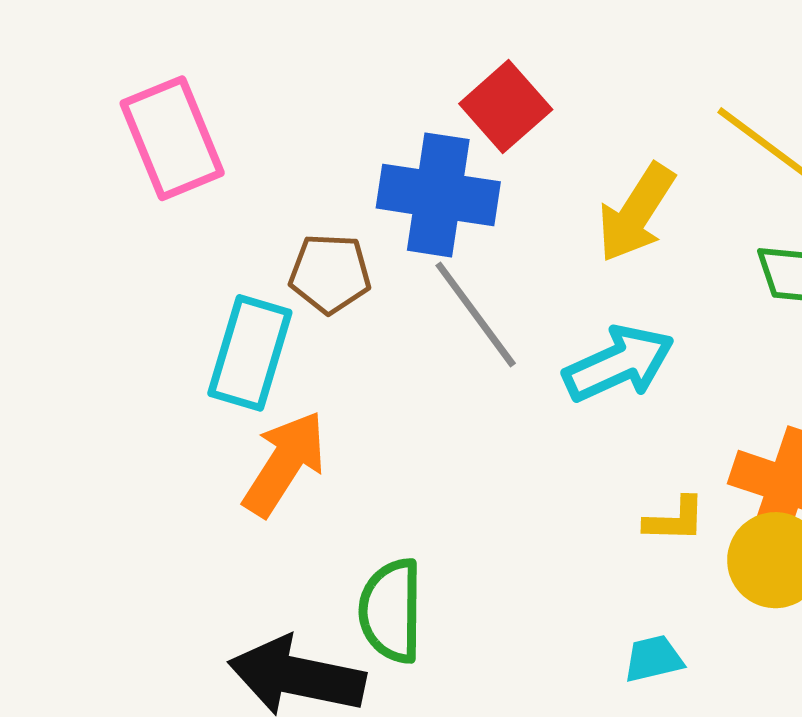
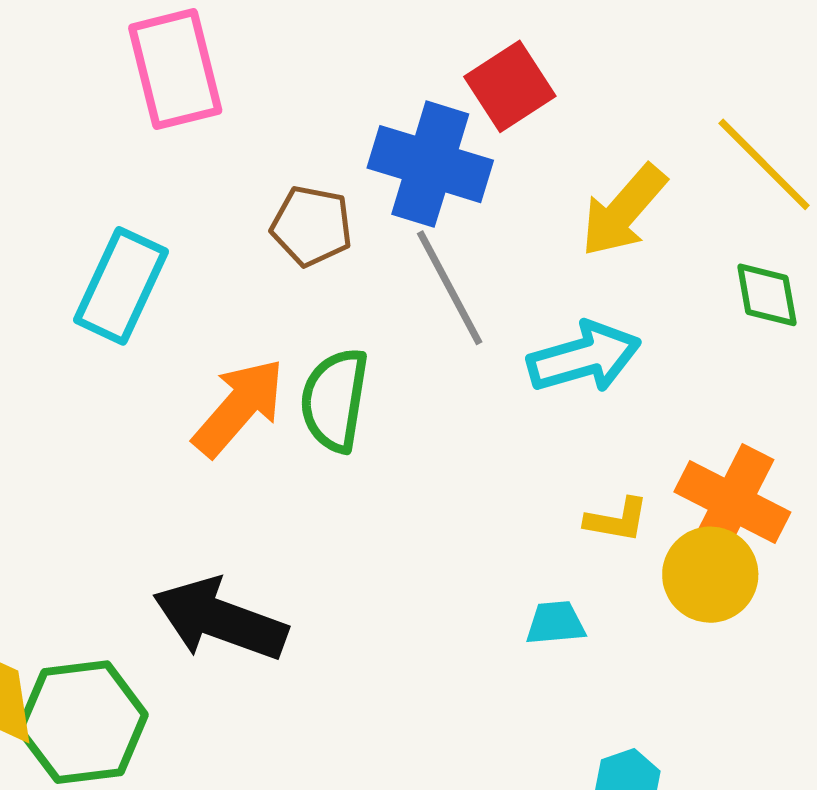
cyan rectangle: (250, 353) -> (121, 286), moved
green semicircle: (391, 611) -> (335, 400), moved
cyan trapezoid: (653, 659) -> (556, 623), moved

